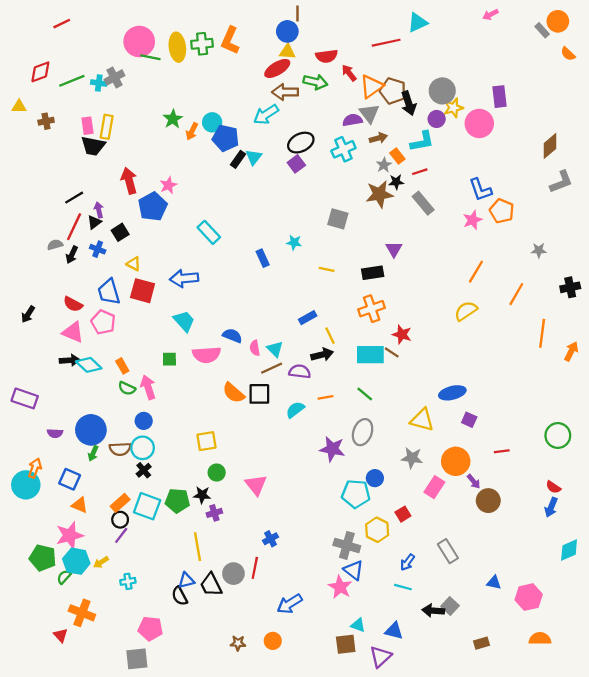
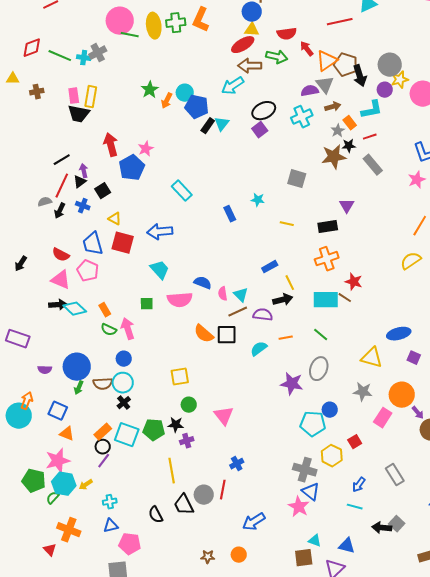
green line: (72, 81) -> (60, 56), turned 45
blue triangle: (186, 580) -> (111, 526), moved

